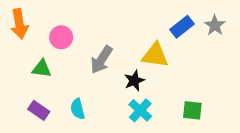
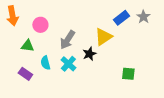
yellow triangle: (155, 55) -> (103, 37), turned -42
cyan semicircle: (78, 109) -> (45, 63), moved
cyan cross: (140, 110) -> (68, 64), moved

